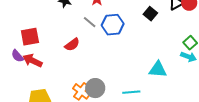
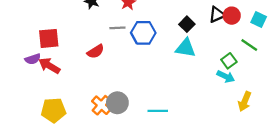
gray line: (90, 22) -> (117, 28), turned -48
purple semicircle: (17, 56) -> (33, 59), turned -72
cyan triangle: (158, 69) -> (185, 48), moved

